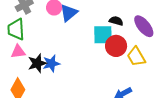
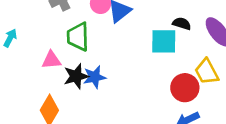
green trapezoid: (16, 29) -> (78, 37), moved
red circle: (116, 46) -> (185, 88), moved

